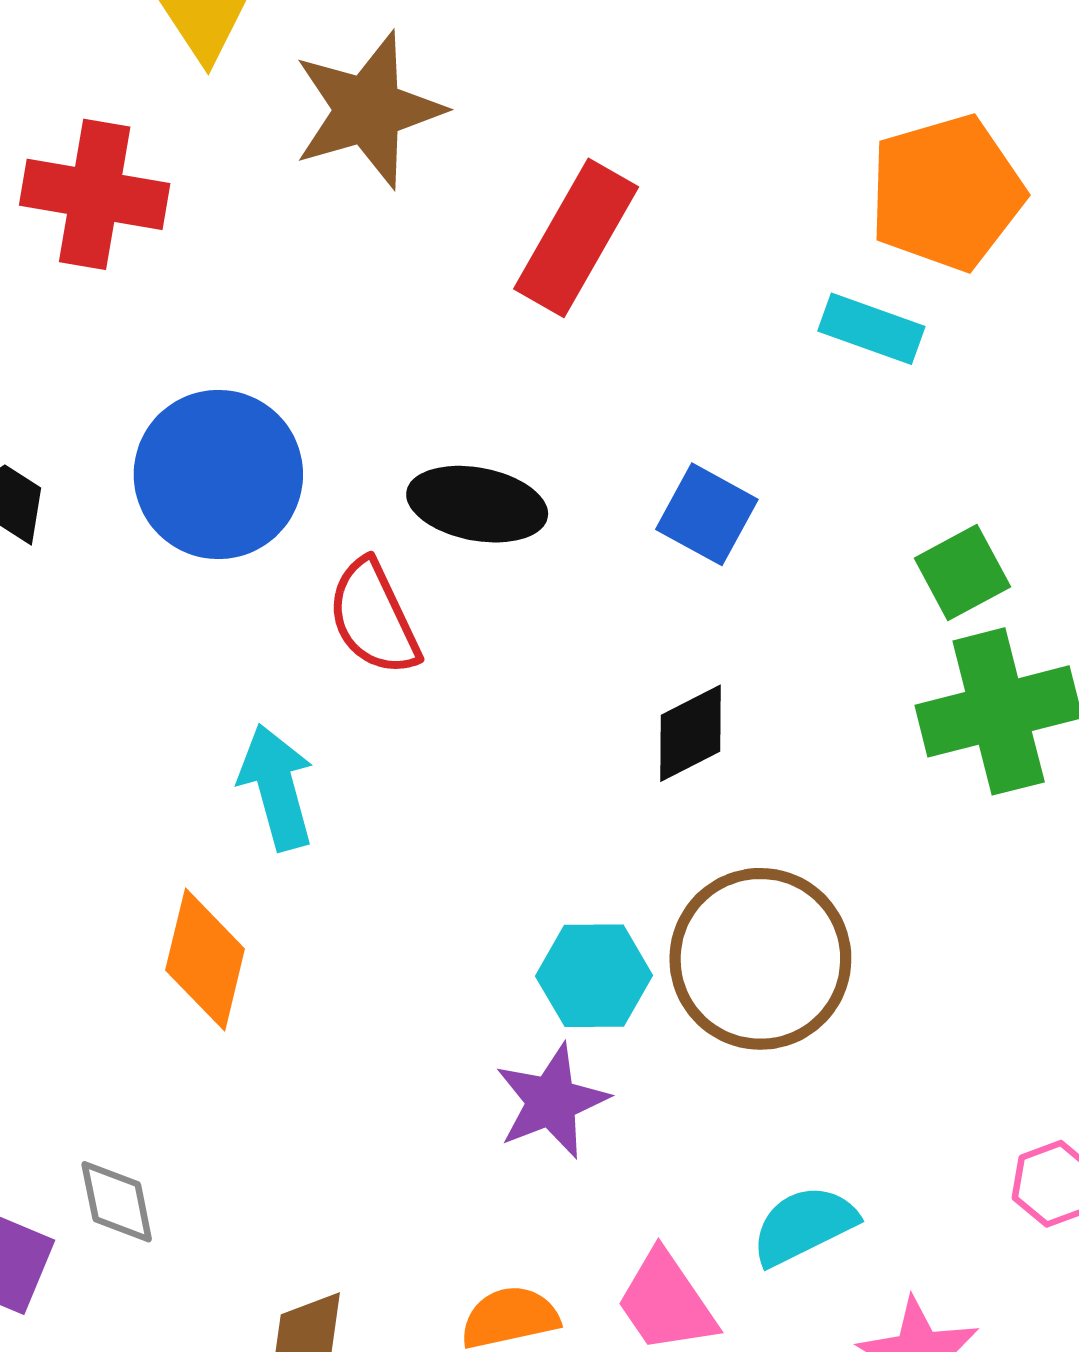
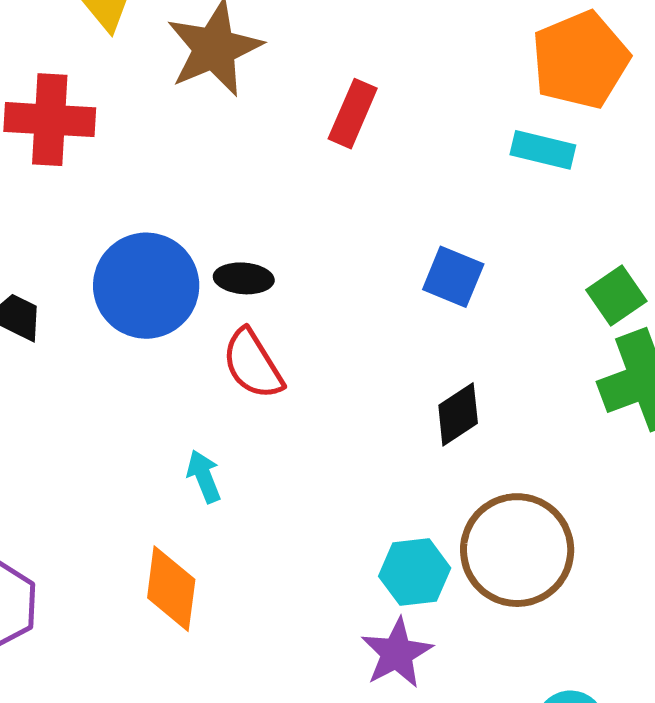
red rectangle: (576, 238) -> (353, 114), size x0.7
black ellipse: (477, 504) -> (244, 278), moved, size x0.7
cyan arrow: (277, 787) -> (204, 476), size x0.7

